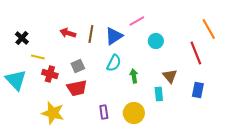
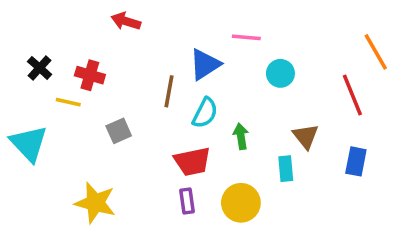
pink line: (137, 21) -> (246, 37), turned 35
red arrow: (68, 33) -> (126, 21), moved
brown line: (91, 34) -> (169, 91), moved
gray square: (78, 66) -> (119, 131), moved
red cross: (50, 74) -> (90, 75), moved
red trapezoid: (77, 88) -> (192, 161), moved

